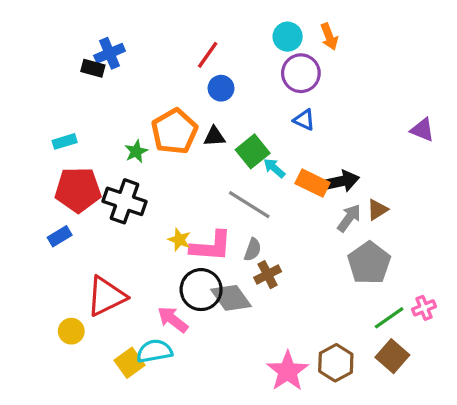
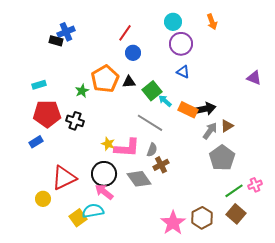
orange arrow: (329, 37) -> (212, 22), moved
black cross: (124, 201) -> (75, 121), size x0.7
black circle: (201, 290) -> (104, 174), moved

